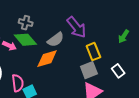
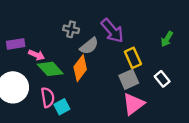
gray cross: (26, 23) -> (71, 29), moved
green diamond: (25, 40) -> (50, 69), moved
orange diamond: (47, 59) -> (80, 68), turned -35

